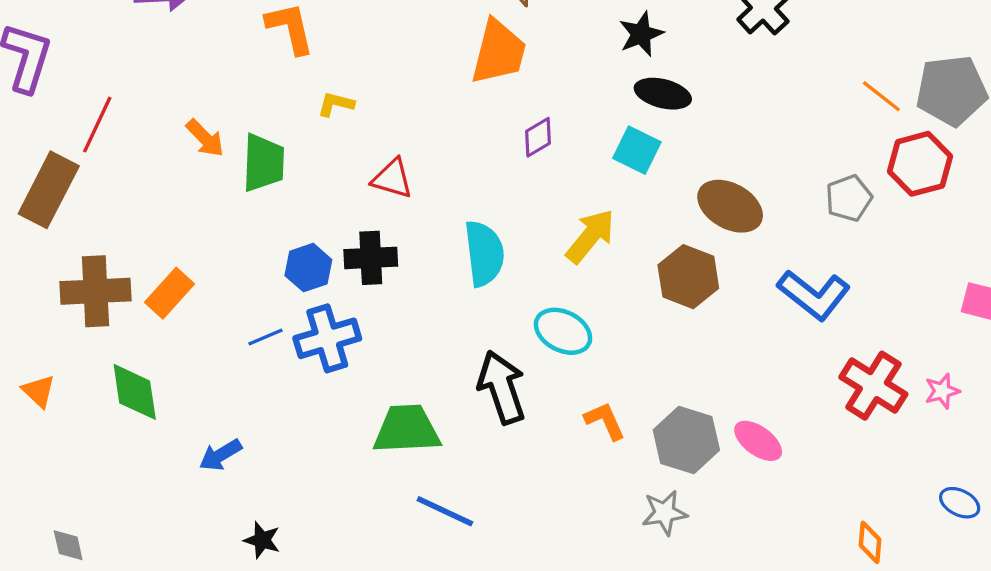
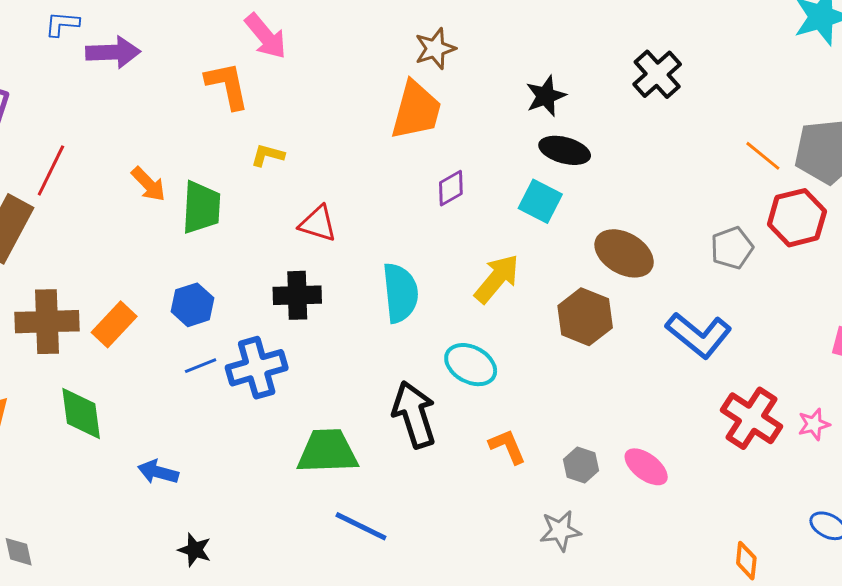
blue hexagon: (308, 268) -> (193, 305), moved
gray hexagon: (686, 440) -> (581, 465), size x0.6
blue arrow: (220, 455) -> (158, 472), turned 45

